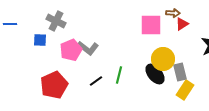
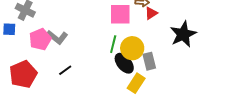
green line: (119, 75) -> (113, 44), moved
yellow rectangle: (185, 90) -> (136, 83), moved

